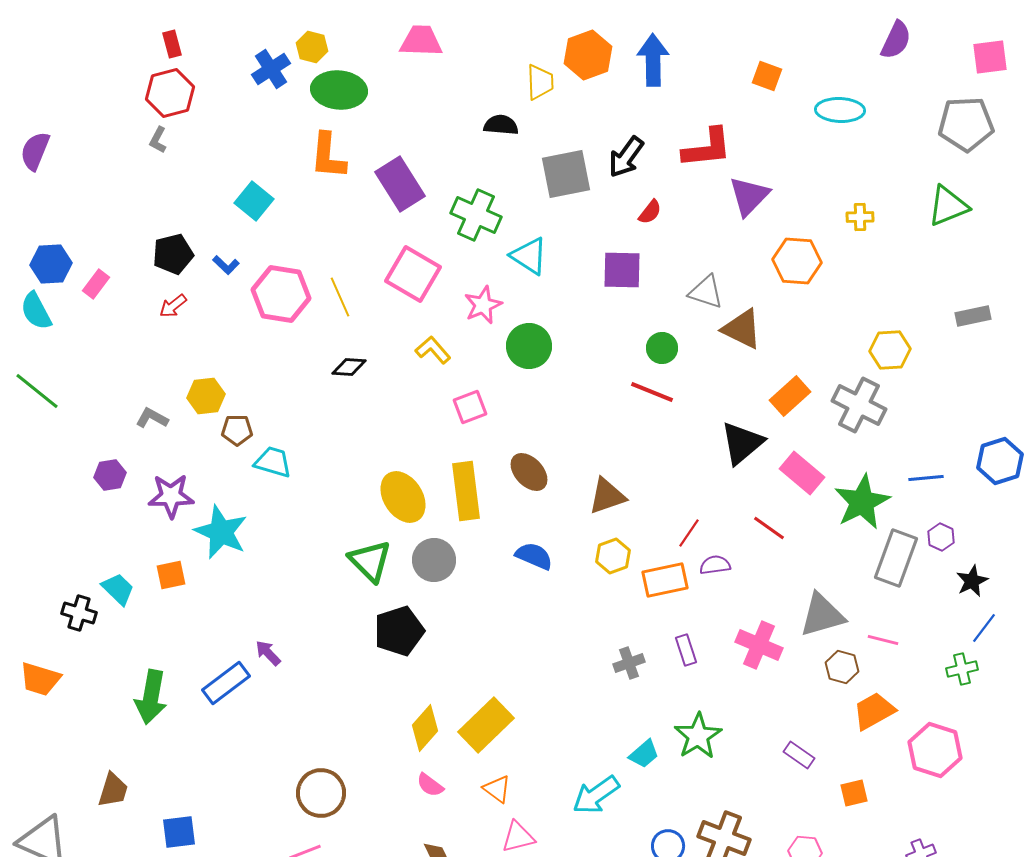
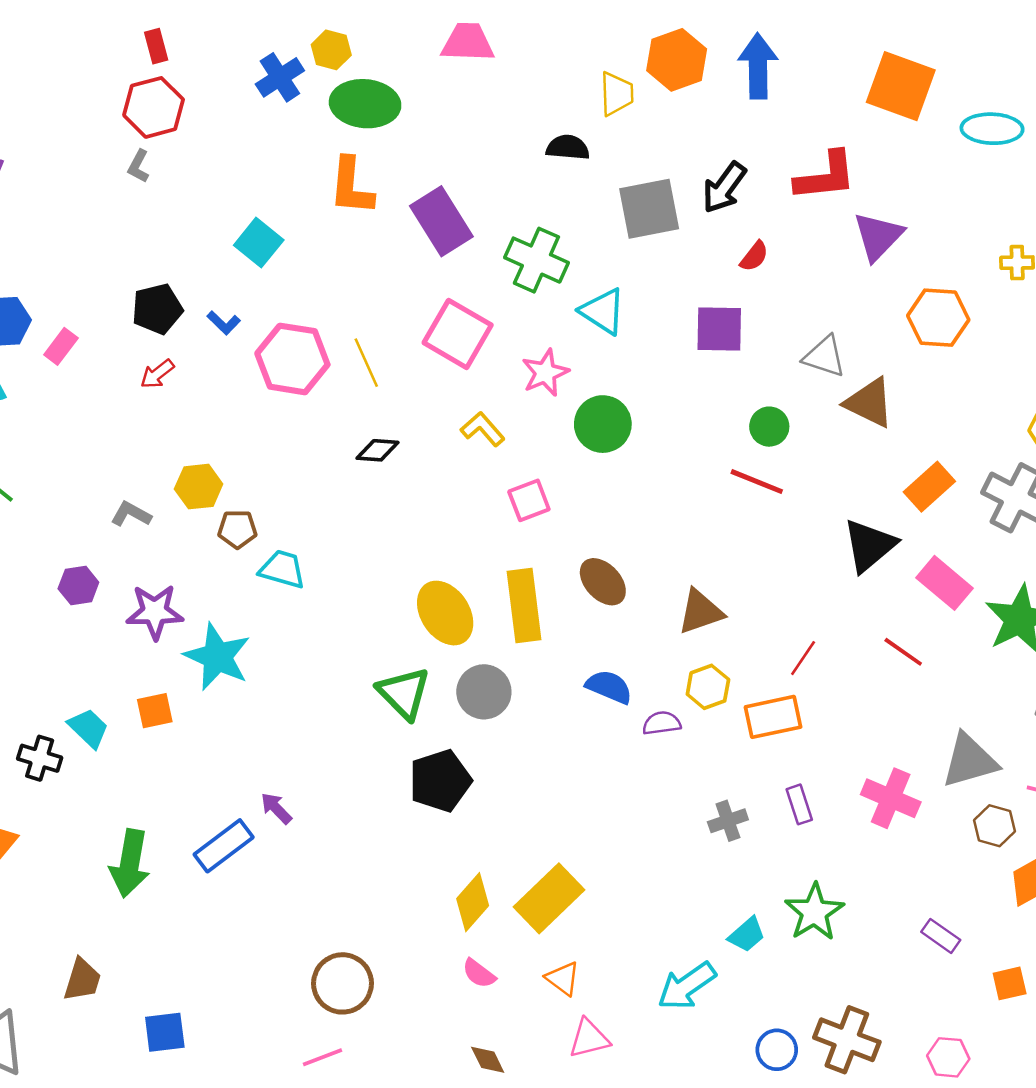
orange square: (767, 76) -> (901, 86), size x1.8
purple semicircle: (715, 565) -> (662, 723), moved

